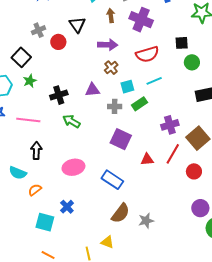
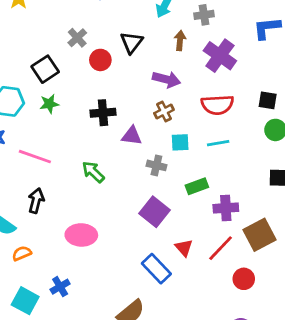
gray cross: (39, 30) -> (77, 38), turned -32
black cross: (59, 95) -> (103, 113), moved
green rectangle: (139, 104) -> (197, 186), moved
red triangle: (147, 159) -> (184, 248), turned 40
blue rectangle: (112, 180) -> (156, 269), moved

